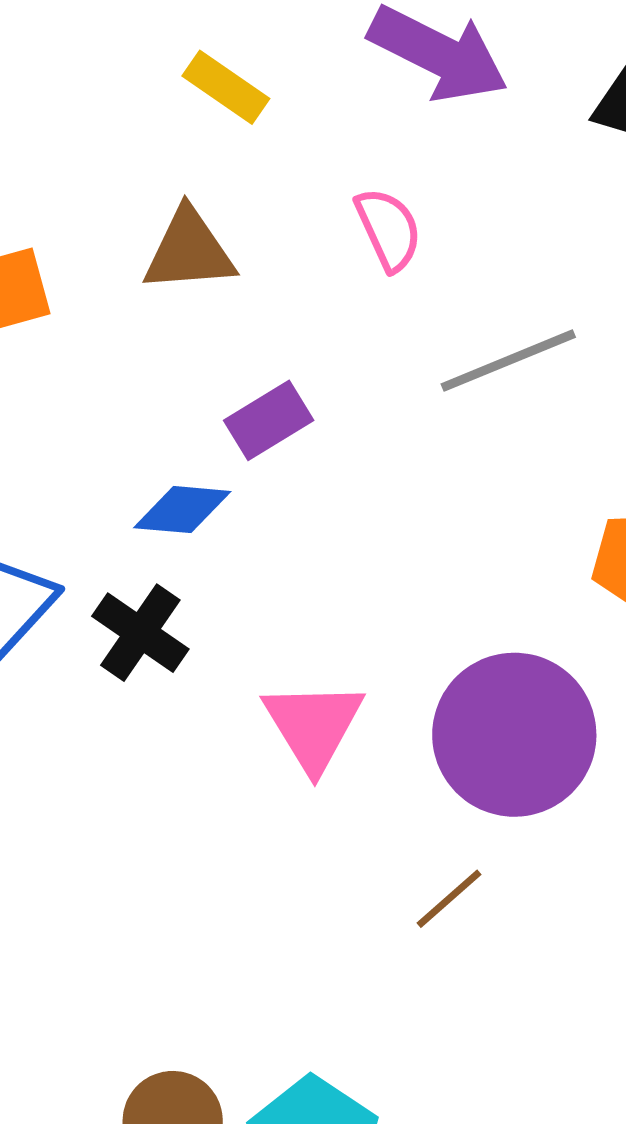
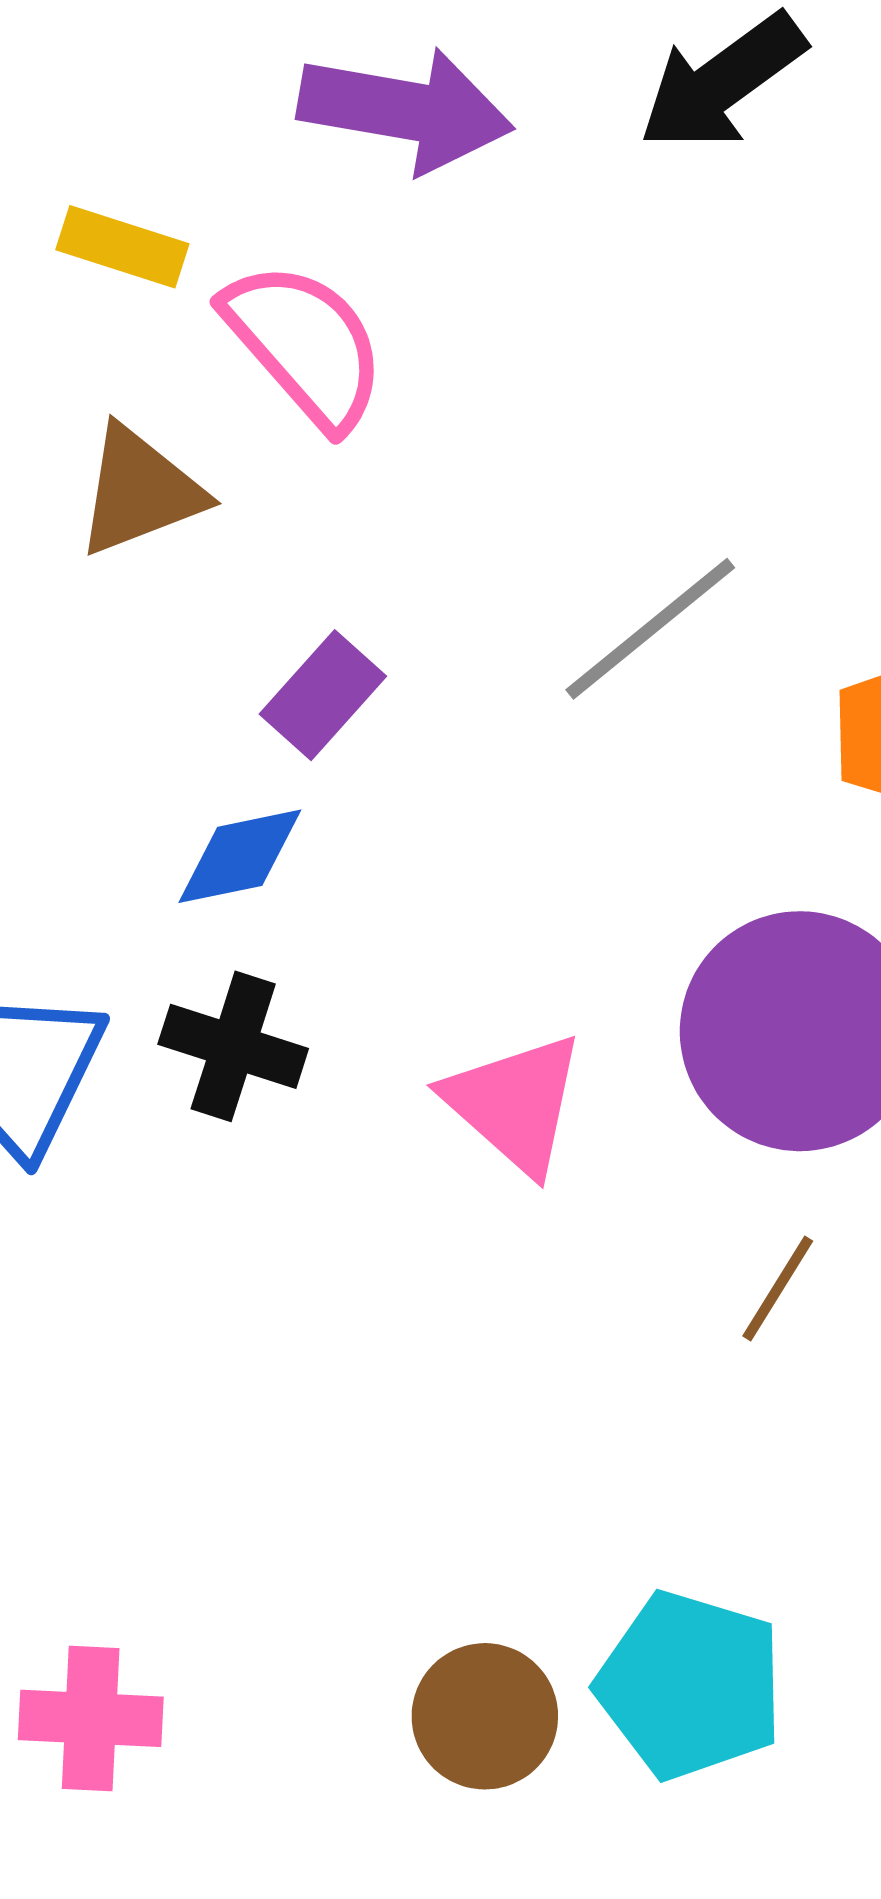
pink semicircle: (388, 229) -> (305, 345), moved, size x1.5
gray line: (508, 361) -> (650, 629), moved

